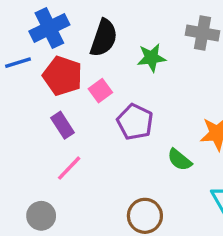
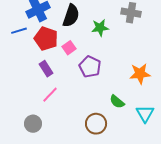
green semicircle: (180, 160) -> (117, 102), moved

